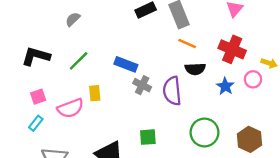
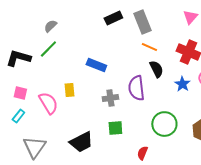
green line: (79, 61) -> (48, 49), moved
black semicircle: (195, 69) -> (156, 69), turned -114
gray cross: (142, 85) -> (110, 98), moved, turned -35
pink square: (38, 97) -> (20, 93), turned 32
pink semicircle: (70, 108) -> (48, 103), turned -100

